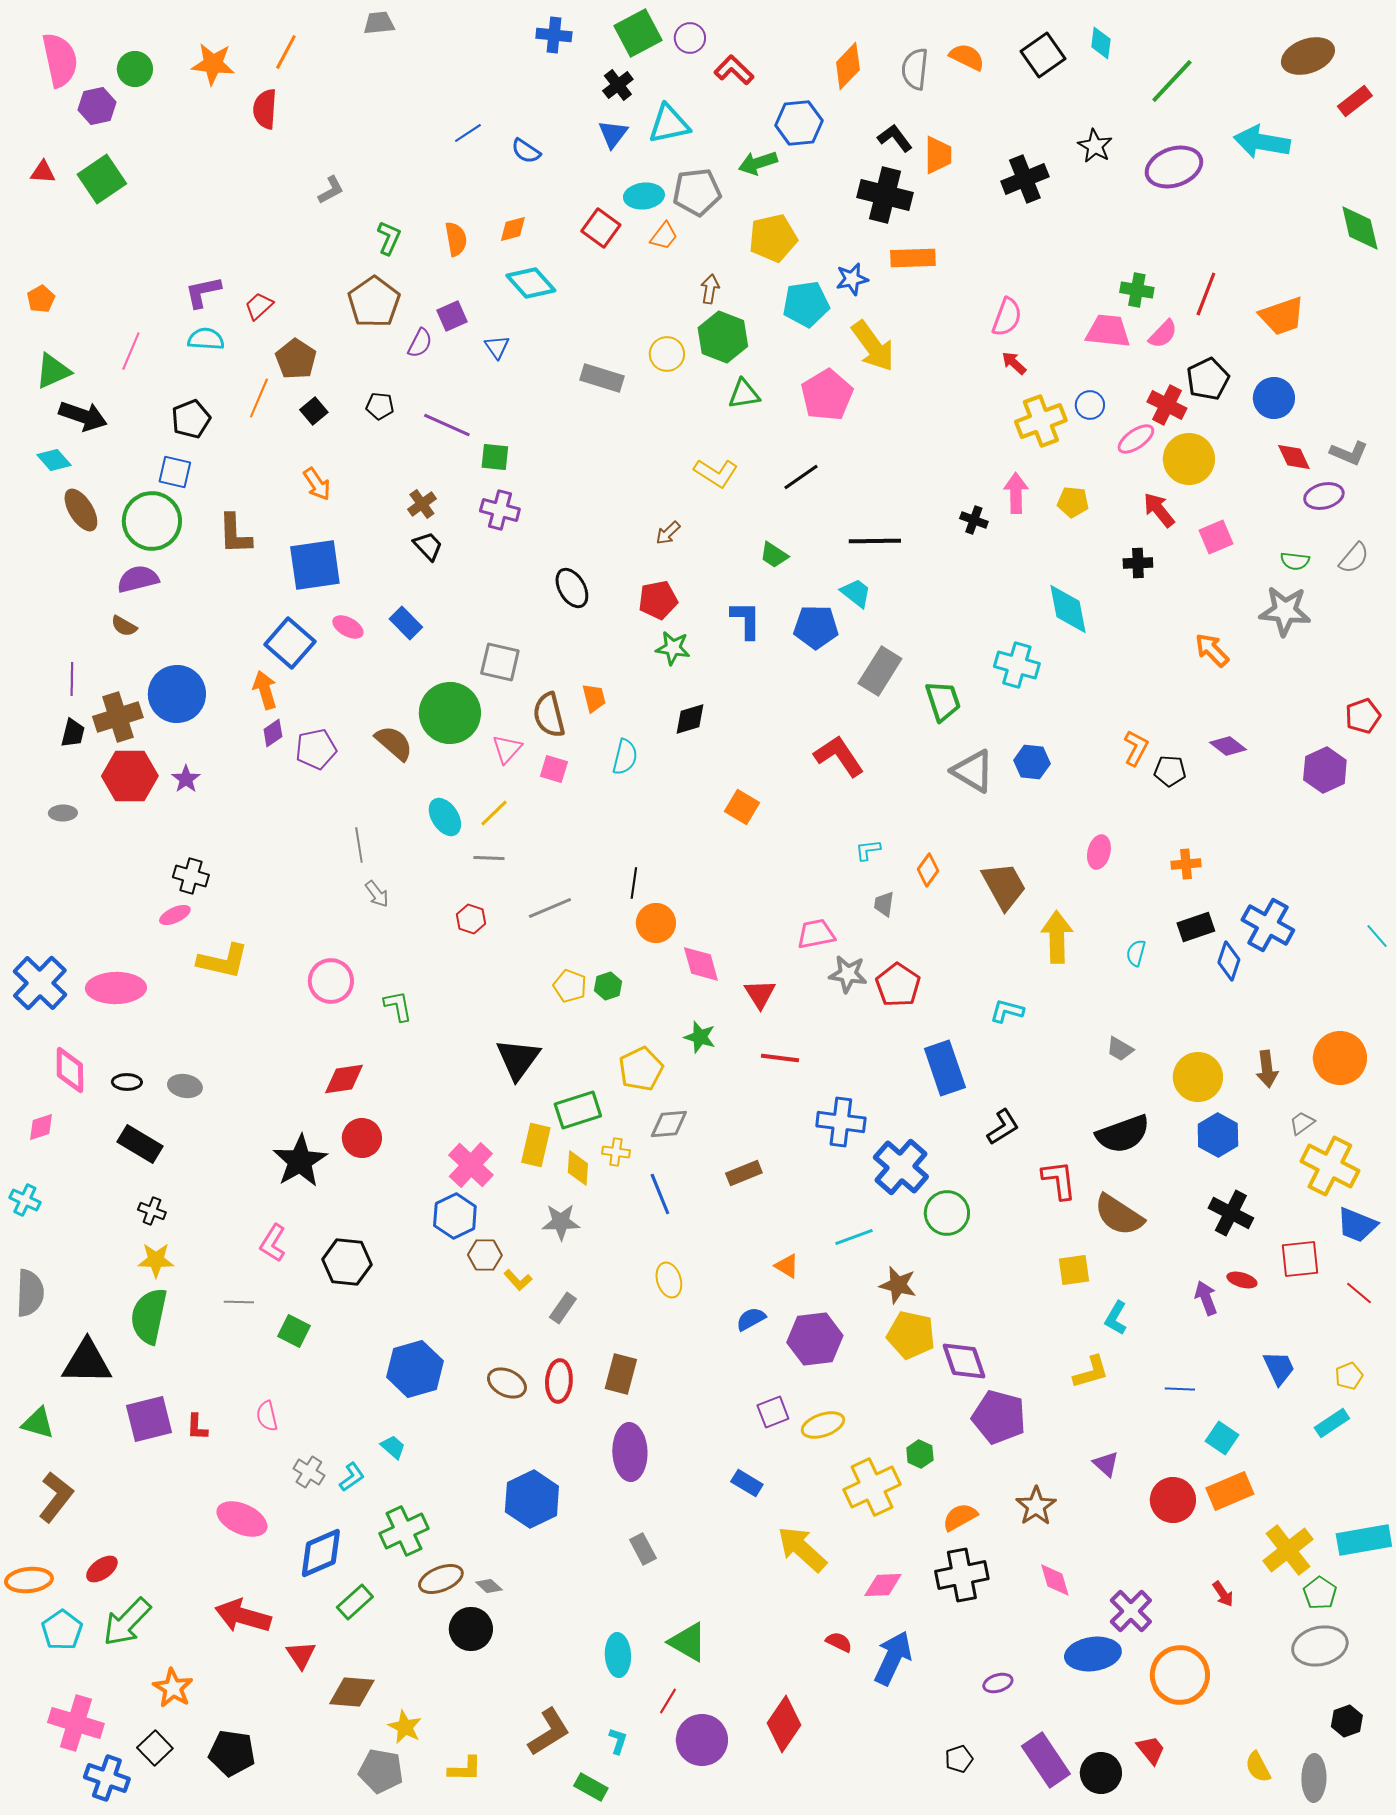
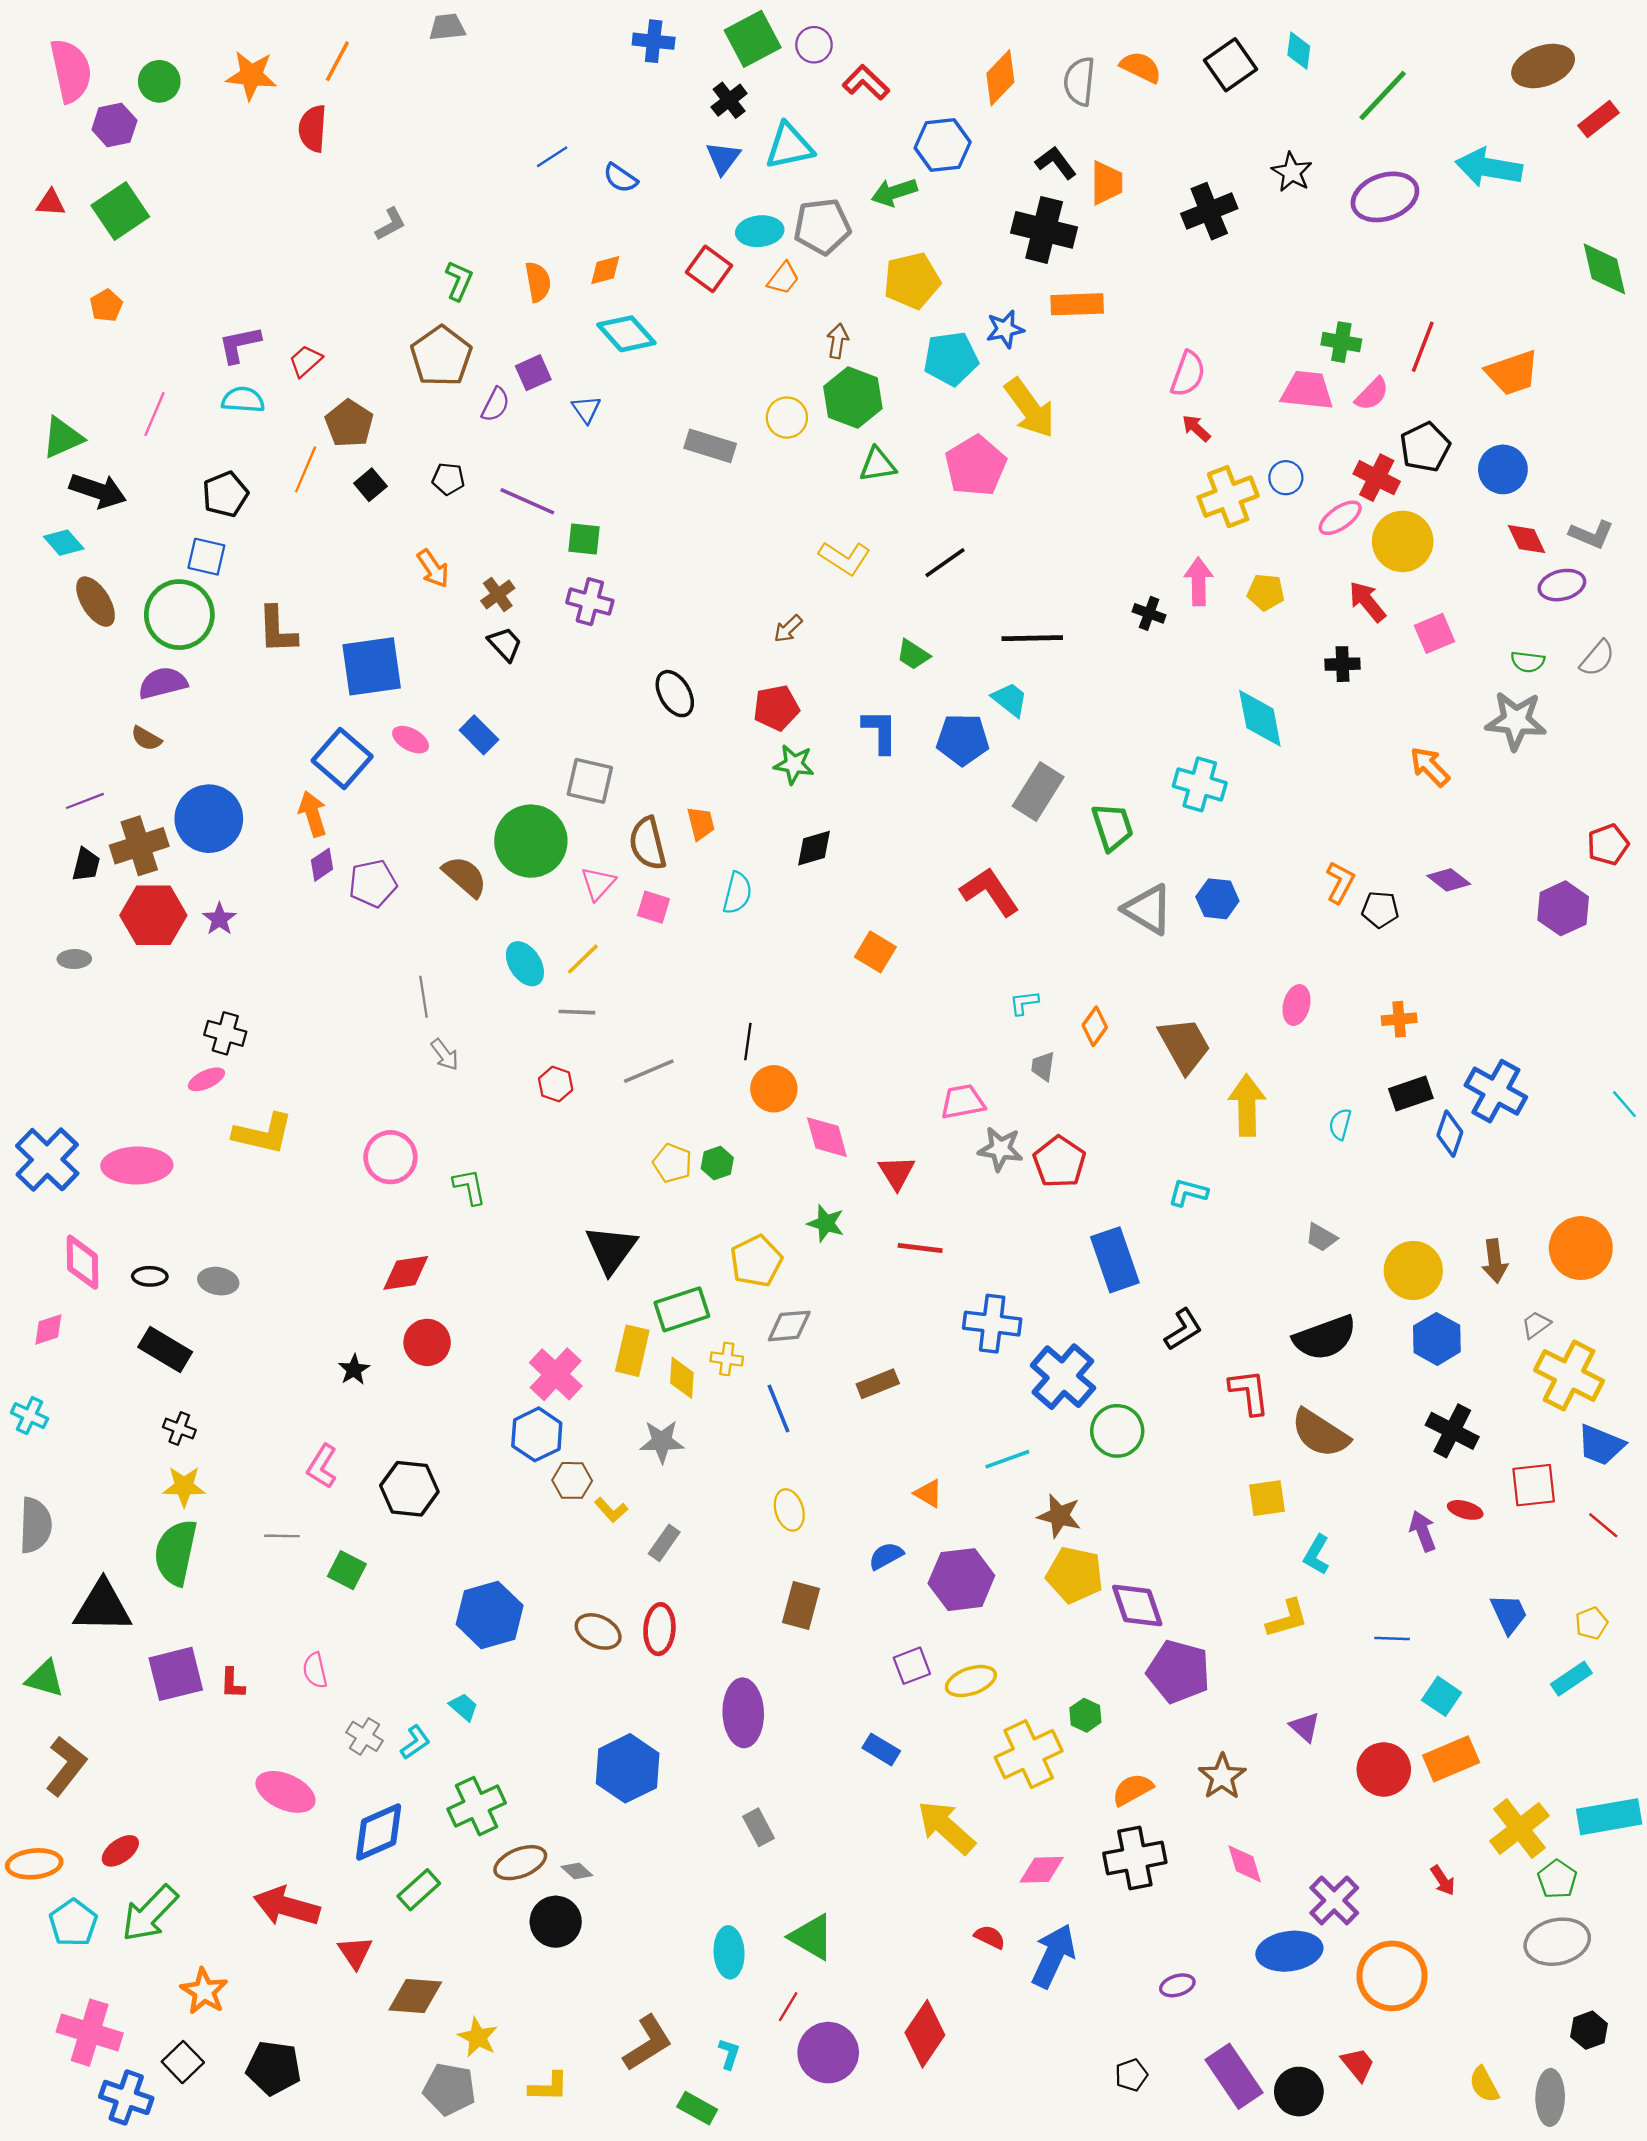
orange pentagon: (41, 299) -> (106, 305), moved
orange arrow: (317, 484) -> (433, 569), moved
purple line: (72, 679) -> (85, 801), turned 68
black star: (300, 1161) -> (354, 1370), size x0.5
brown rectangle: (621, 1374) -> (801, 1605), moved

